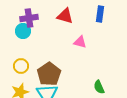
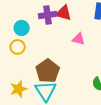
purple cross: (29, 18) -> (48, 15), moved
yellow circle: (21, 66) -> (18, 47), moved

